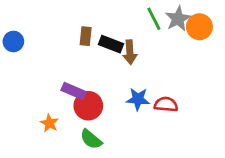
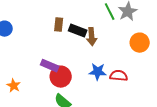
orange circle: (199, 27) -> (140, 43), moved
orange star: (50, 123) -> (14, 86), moved

